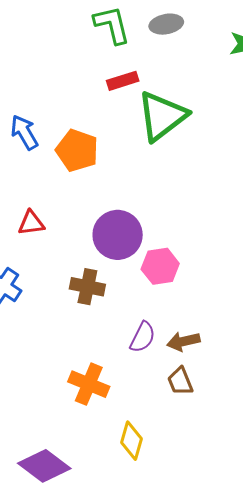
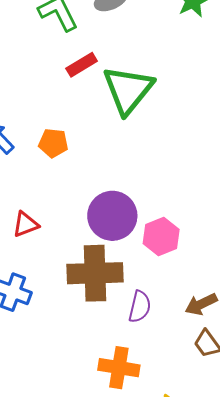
orange pentagon: (77, 150) -> (53, 143), size x0.7
brown cross: (87, 287) -> (95, 273), size x1.6
purple semicircle: (143, 337) -> (140, 307), moved

